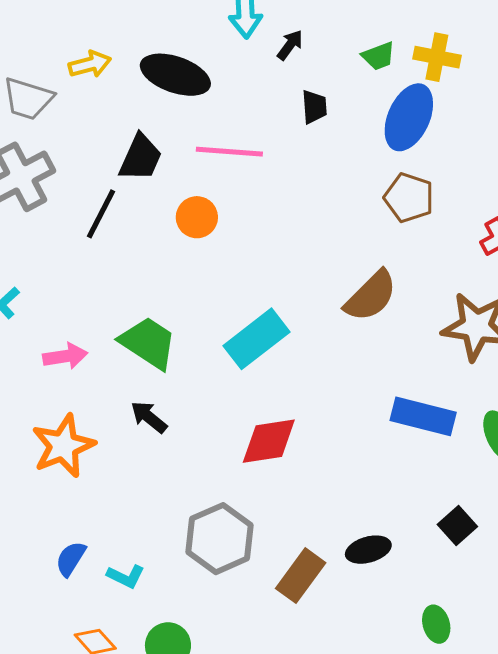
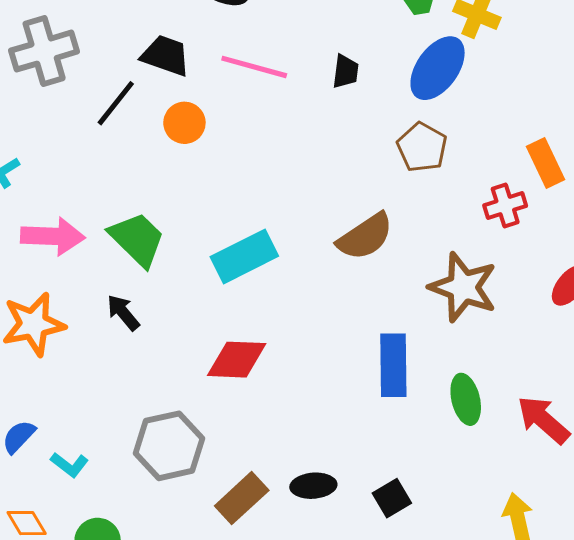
black trapezoid: (314, 107) -> (346, 72), moved
black trapezoid: (141, 158) -> (166, 56), turned -106
orange circle: (197, 217) -> (184, 123), moved
pink arrow: (65, 356) -> (53, 236), size x1.4
blue rectangle: (423, 416) -> (393, 365), turned 64
black square: (457, 525) -> (392, 498), moved

